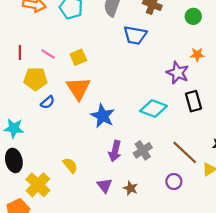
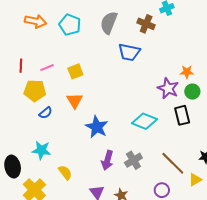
green circle: (193, 16) -> (192, 92), moved
pink line: (48, 54) -> (47, 68), turned -56
orange triangle: (78, 88) -> (75, 101), size x0.7
cyan star: (14, 128) -> (41, 150), moved

